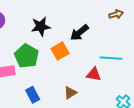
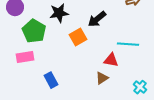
green pentagon: (26, 56) -> (34, 31), moved
brown triangle: (70, 93) -> (102, 78), moved

